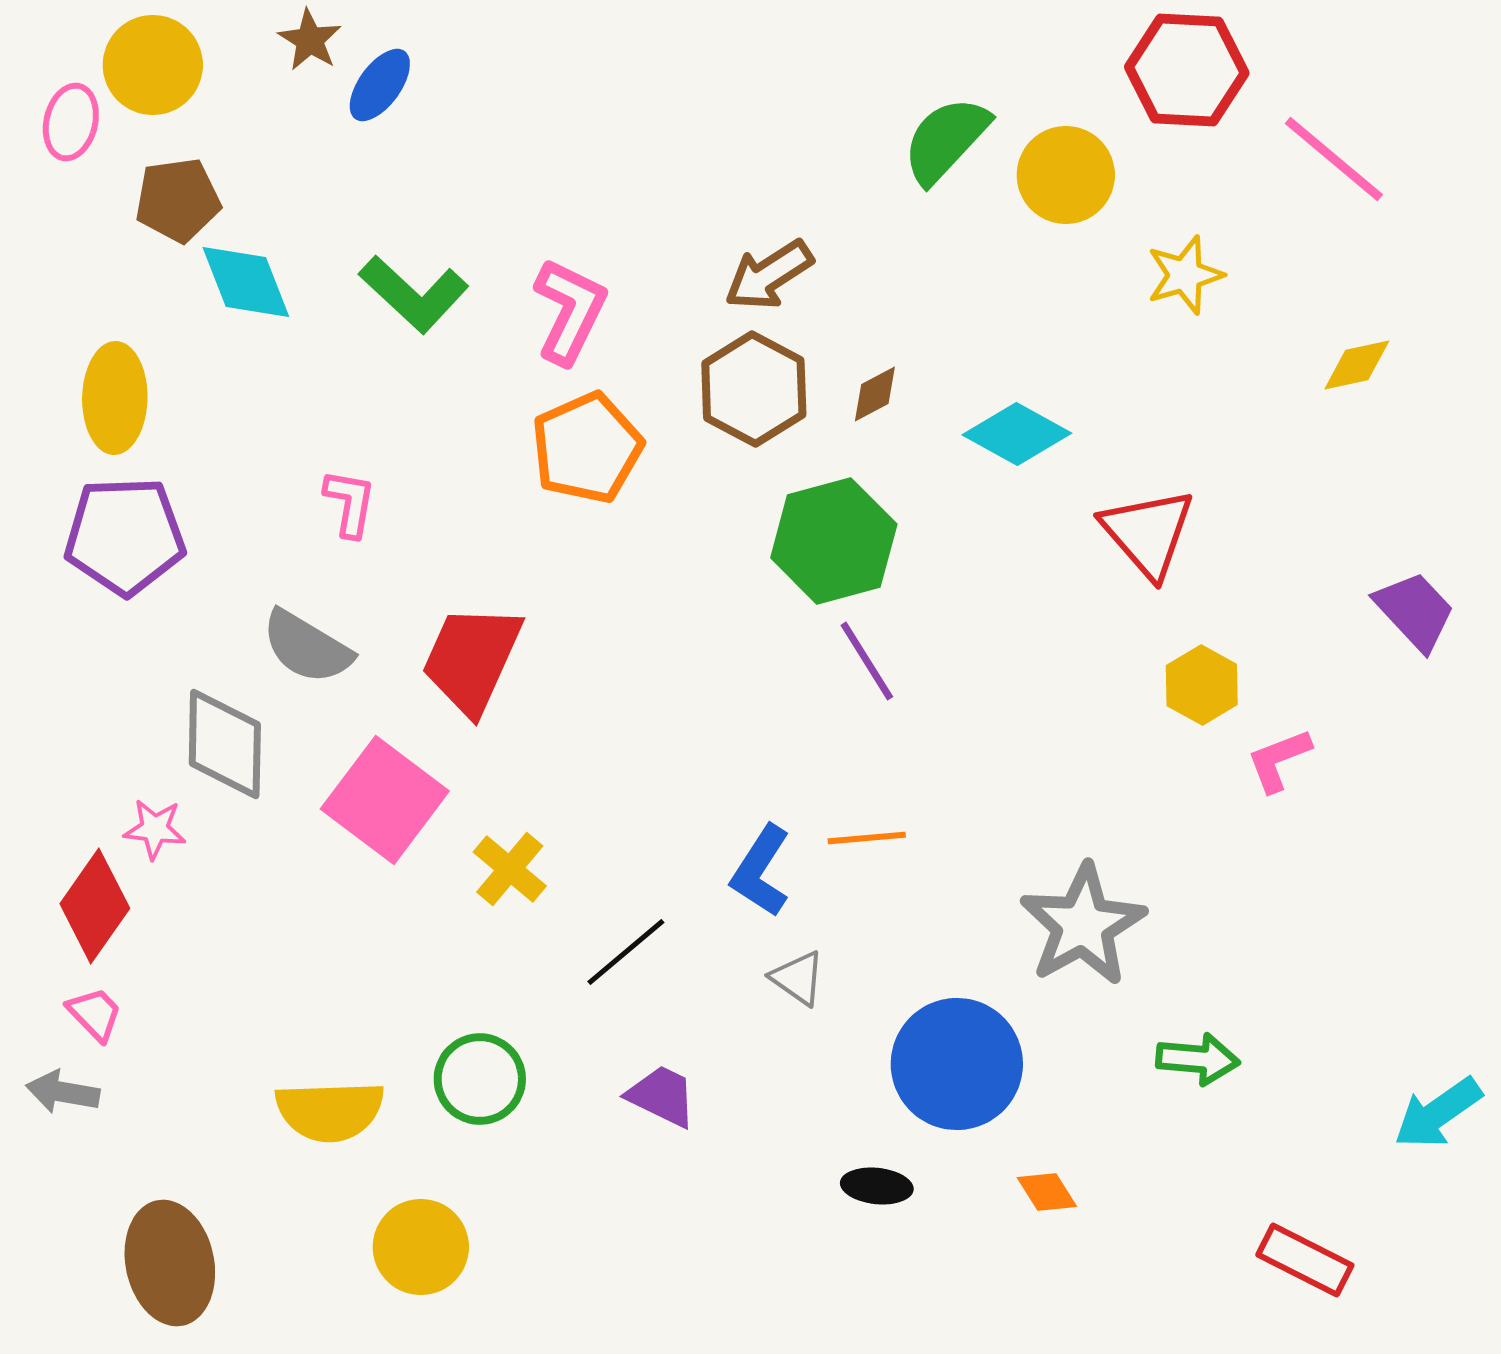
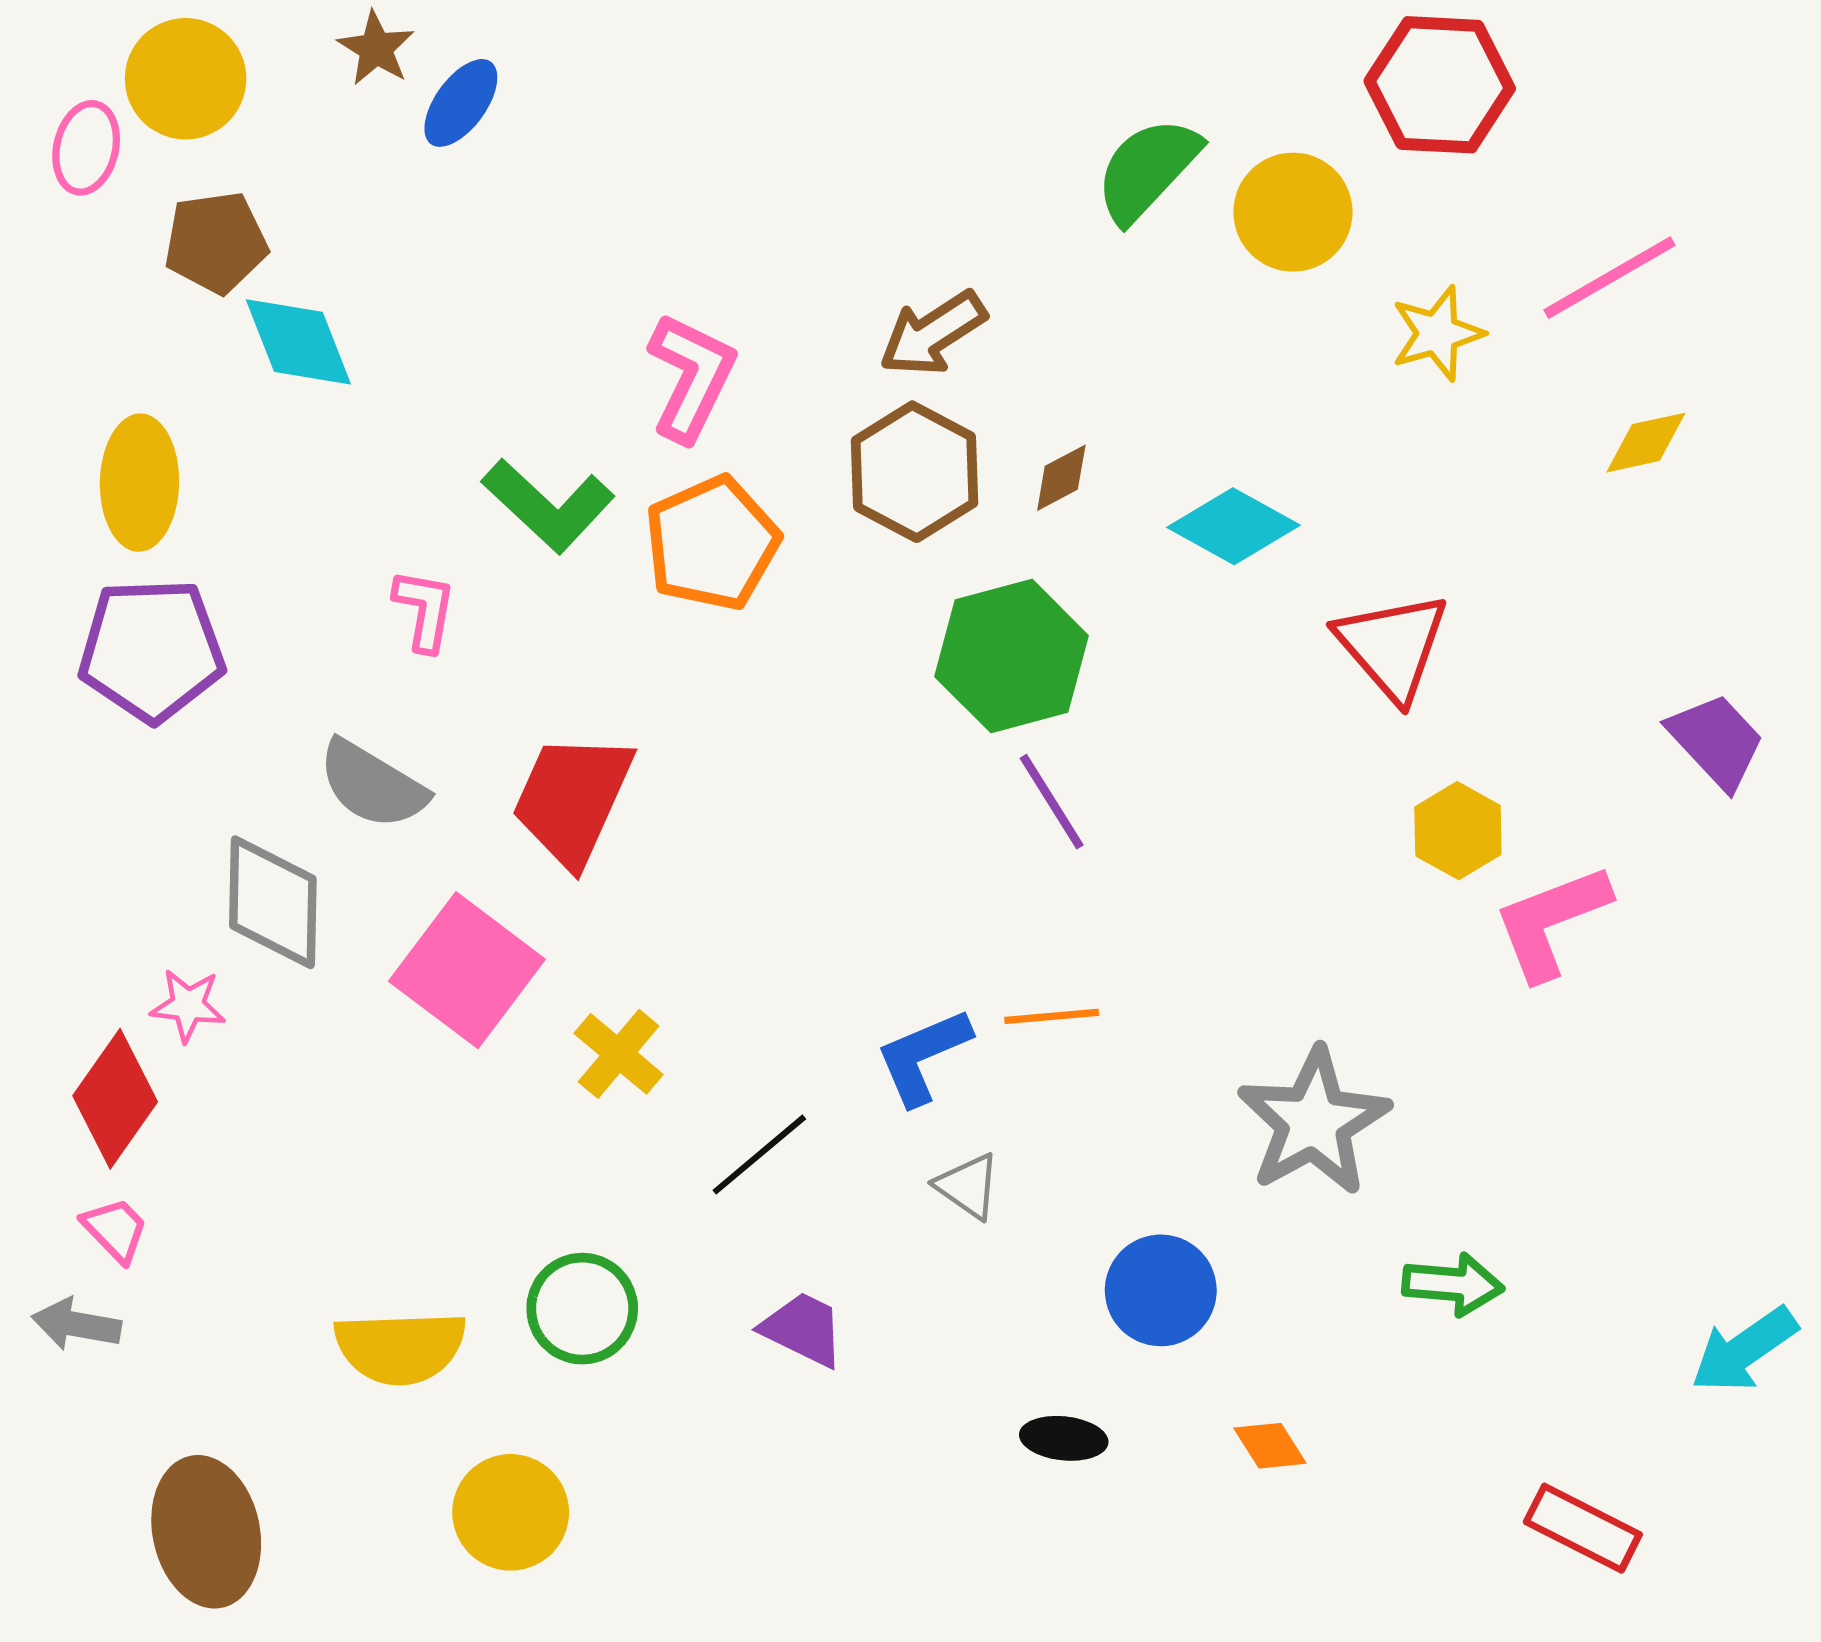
pink line: (1334, 159) -> (1610, 278), moved, turned -70
green L-shape: (414, 294) -> (548, 506), moved
pink L-shape: (1279, 760) -> (1551, 922), size x1.5
blue L-shape: (761, 871) -> (923, 1056), turned 34
blue circle: (957, 1064) -> (1161, 1290), size x0.7

